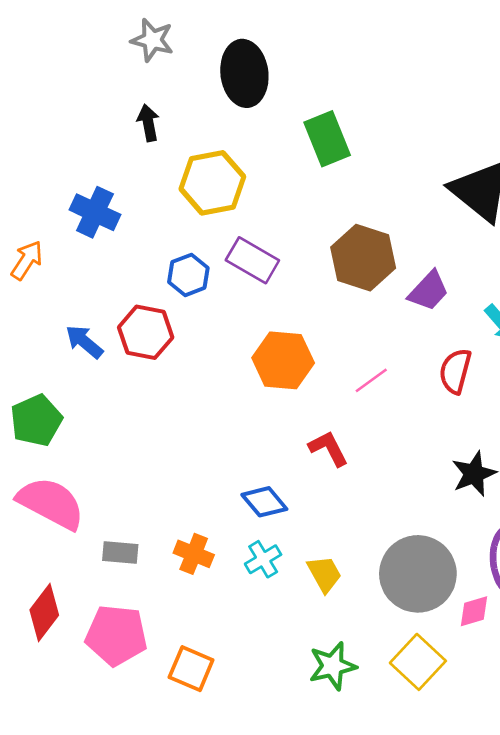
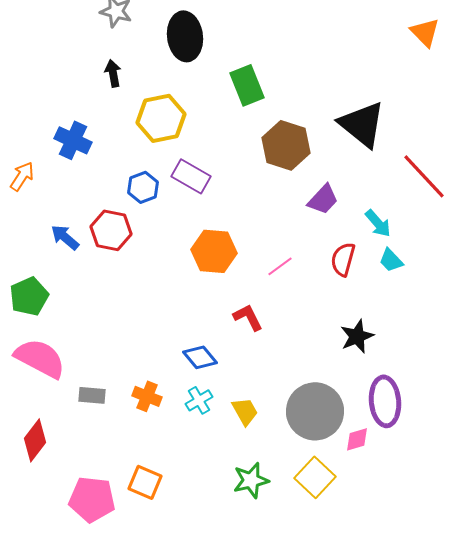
brown hexagon: (363, 258) -> (286, 145), moved
pink pentagon: (116, 635) -> (92, 499), moved

